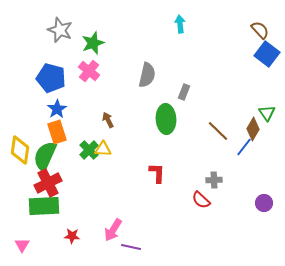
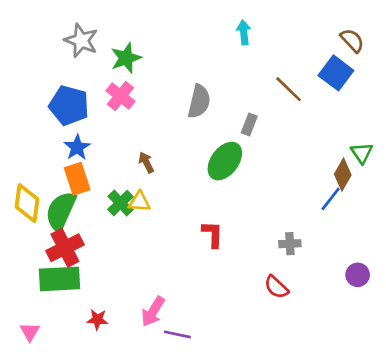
blue square: (267, 54) -> (336, 73), moved
green ellipse: (166, 119) -> (225, 161), turned 40
brown line: (218, 131) -> (289, 89), moved
red semicircle: (201, 200) -> (276, 287), moved

